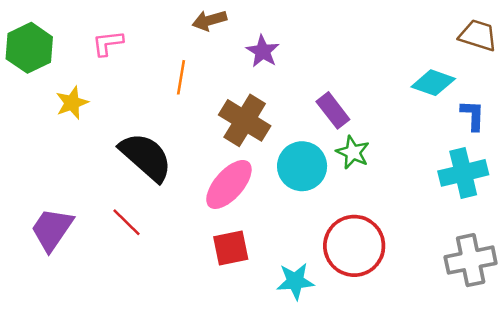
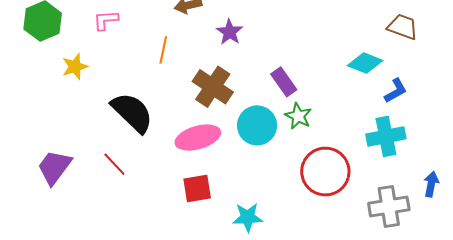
blue L-shape: (473, 115) -> (396, 91), turned 56
pink ellipse: (229, 184) -> (198, 138), turned 30
red circle: (354, 246) -> (325, 172), moved

